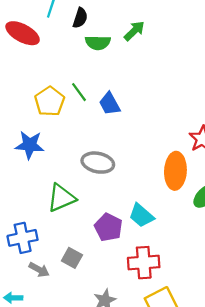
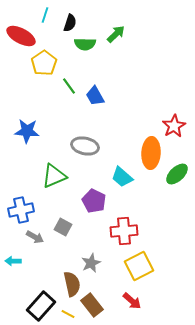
yellow pentagon: (50, 101) -> (44, 63), moved
cyan trapezoid: (141, 216) -> (122, 177), moved

